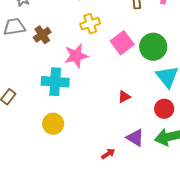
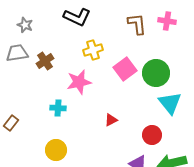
cyan cross: (55, 82) -> (58, 108), size x0.6
red triangle: (124, 97) -> (111, 120), moved
red circle: (164, 109) -> (152, 135), moved

